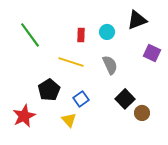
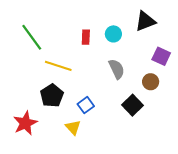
yellow line: (71, 62) -> (58, 66), moved
brown circle: (142, 113) -> (151, 82), moved

